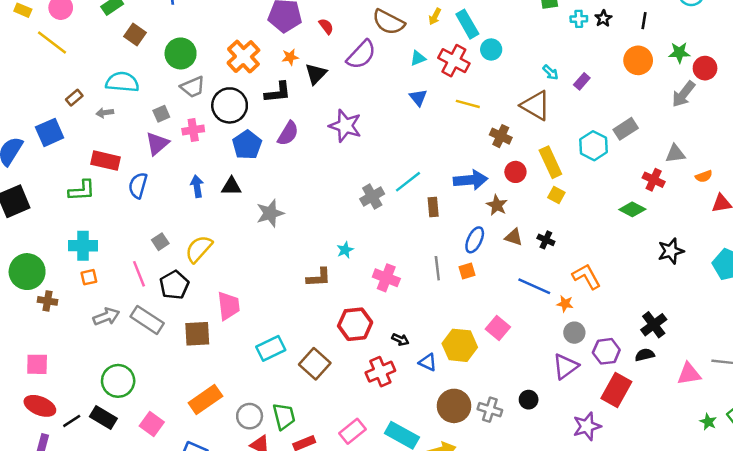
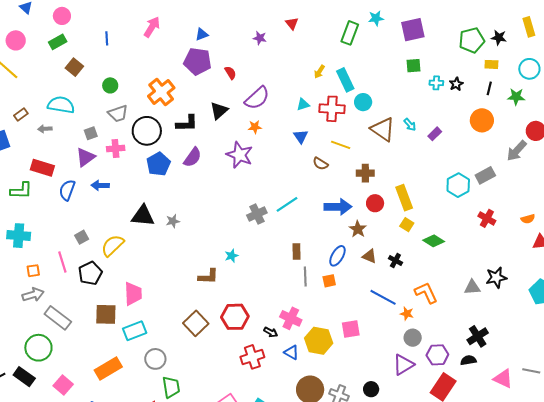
brown semicircle: (389, 22) -> (320, 164), moved, size x0.6
green circle: (181, 53) -> (110, 85), size x0.6
green star: (679, 53) -> (516, 97), moved
orange star: (290, 57) -> (255, 127), moved
red cross: (454, 61) -> (332, 109), turned -30
brown triangle: (536, 105) -> (383, 129), moved
gray rectangle: (626, 129) -> (485, 175), moved
brown cross: (501, 136) -> (365, 173), turned -30
cyan hexagon: (594, 146) -> (458, 185), moved
gray triangle: (675, 154) -> (472, 287), moved
blue arrow: (197, 186) -> (100, 185), moved, turned -84
black triangle: (231, 186) -> (143, 216), moved, size x1.4
brown rectangle: (433, 207) -> (297, 251), moved
green diamond: (632, 209) -> (434, 241), moved
gray star: (270, 213) -> (173, 221), size x0.6
orange square: (89, 277) -> (33, 271), moved
pink cross: (386, 278) -> (291, 318), moved
gray rectangle: (147, 320) -> (58, 318), moved
pink square: (498, 328) -> (351, 329), turned 36
cyan rectangle: (271, 348) -> (135, 331), moved
brown square: (315, 364) -> (196, 323), moved
pink triangle: (689, 374) -> (503, 379), turned 30
gray circle: (250, 416) -> (155, 359), moved

